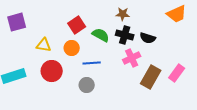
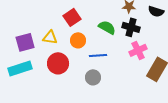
purple square: (17, 22) -> (25, 42), moved
red square: (77, 25) -> (72, 17), moved
black semicircle: (148, 38) -> (156, 11), moved

